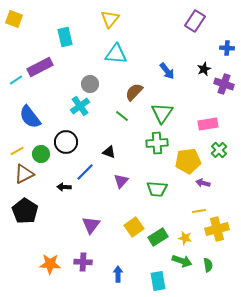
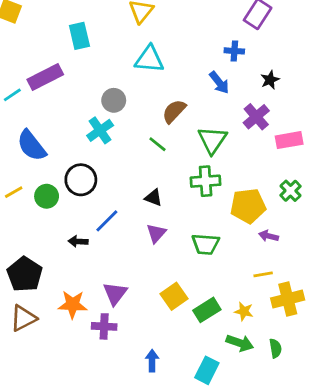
blue cross: (227, 48) -> (234, 51), moved
purple cross: (224, 84) -> (256, 117), moved, turned 30
pink rectangle: (208, 124) -> (289, 140), moved
black triangle: (109, 152) -> (153, 198), moved
brown triangle: (24, 174) -> (23, 318), moved
purple cross: (83, 262) -> (104, 326), moved
orange star: (50, 264) -> (73, 304), moved
cyan rectangle: (158, 281) -> (207, 370), turned 36

